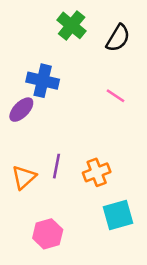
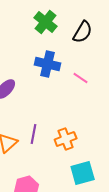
blue cross: (43, 81) -> (48, 64), moved

